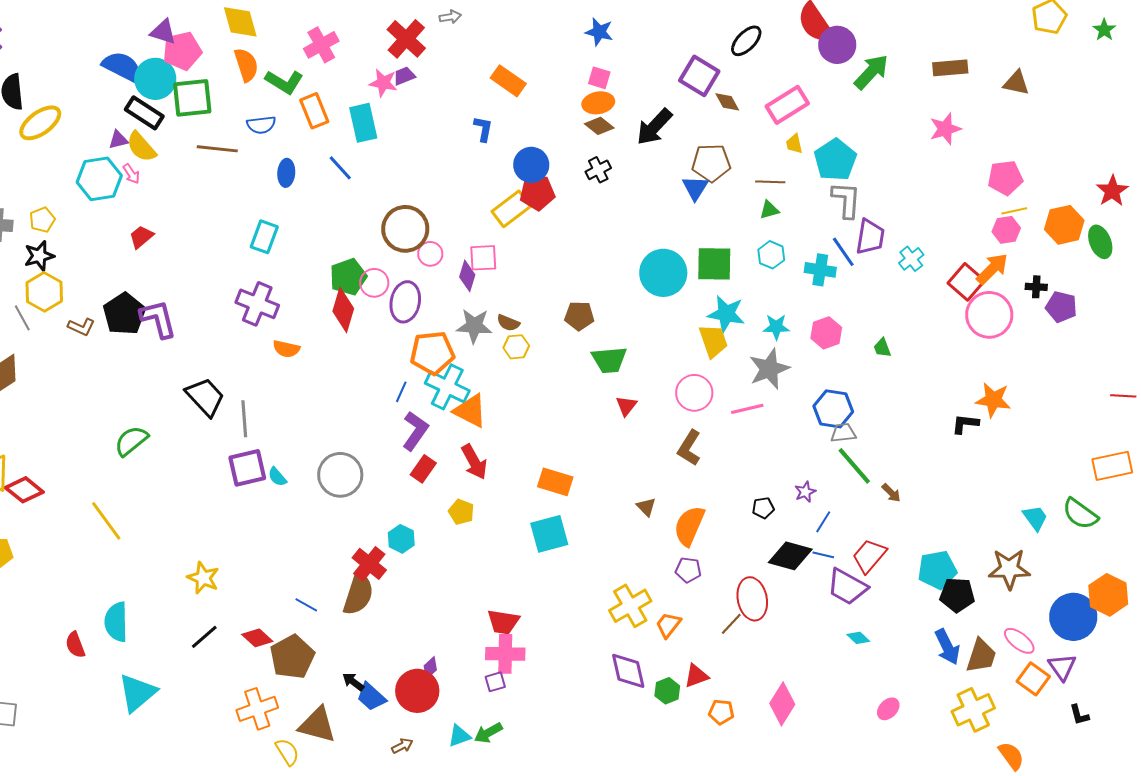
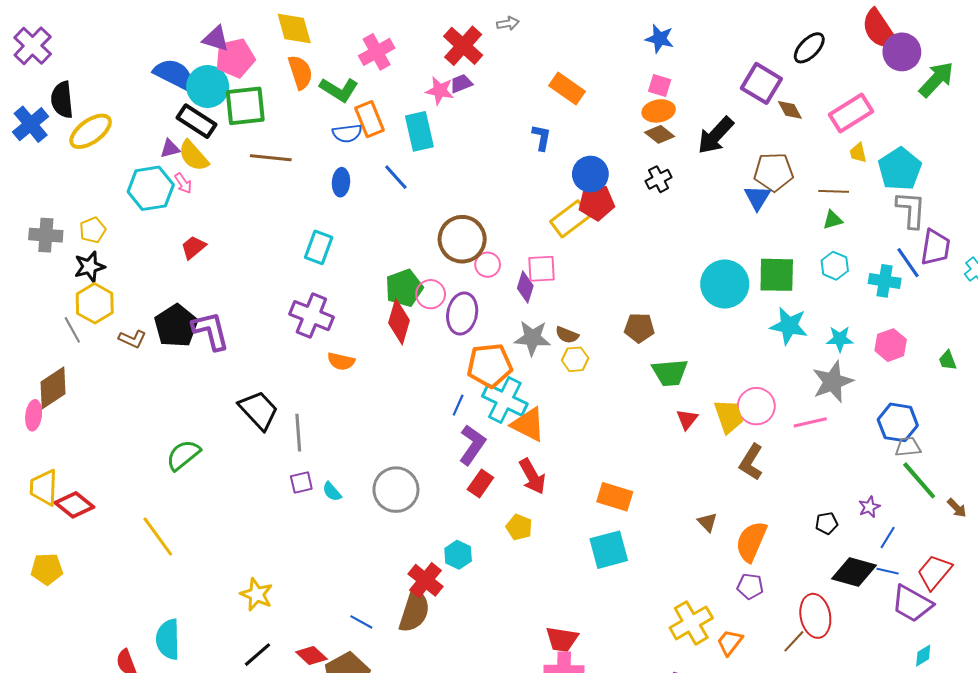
blue semicircle: (261, 125) -> (347, 133), moved
yellow trapezoid: (713, 341) -> (729, 416), moved
purple square: (247, 468) -> (301, 482), size x0.6
cyan diamond: (858, 638) -> (923, 656), turned -75

